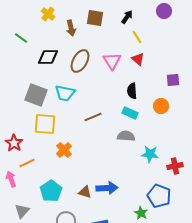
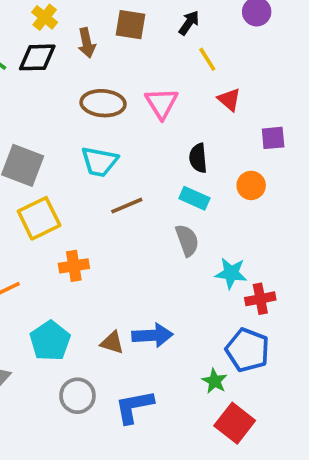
black diamond: (48, 57) -> (37, 57), moved
red triangle: (138, 59) -> (229, 100), moved
brown ellipse: (80, 61) -> (103, 103), turned 65
cyan trapezoid: (65, 93) -> (99, 162), moved
yellow square: (45, 124) -> (39, 218), turned -30
gray semicircle: (126, 136) -> (187, 240), turned 66
orange cross: (64, 150) -> (74, 266), turned 35
red cross: (175, 166) -> (260, 299), moved

